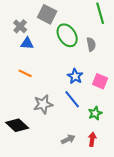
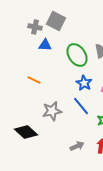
gray cross: (20, 26) -> (35, 27), moved, turned -32
green ellipse: (67, 35) -> (77, 55), moved
blue triangle: (27, 43) -> (45, 45), moved

